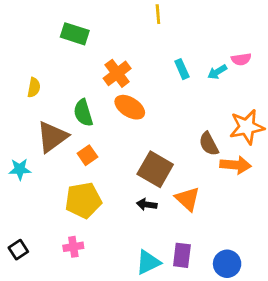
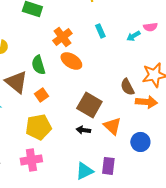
cyan rectangle: (182, 69) -> (100, 31), moved
brown triangle: (52, 137) -> (16, 82), turned -45
pink cross: (73, 247) -> (31, 160), size x1.5
blue circle: (227, 264) -> (140, 142), moved

